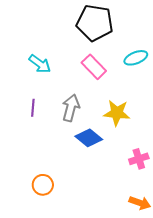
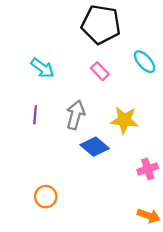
cyan ellipse: (136, 58) -> (145, 62), turned 70
pink rectangle: (94, 67) -> (100, 71), size x0.7

